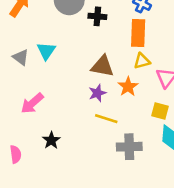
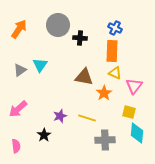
gray triangle: (21, 57) -> (20, 70), turned 48
yellow triangle: (142, 61) -> (115, 73), turned 40
purple star: (97, 93) -> (60, 116), moved
pink arrow: (32, 103) -> (18, 109), moved

